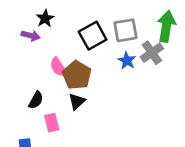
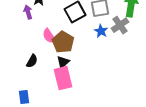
purple arrow: (31, 36) -> (28, 12), turned -120
pink rectangle: (52, 123) -> (63, 78), moved, size x1.6

